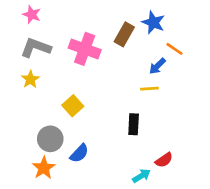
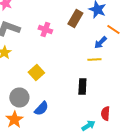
pink cross: (85, 49) -> (45, 30), size x0.6
red semicircle: (164, 160) -> (105, 114), turned 128

